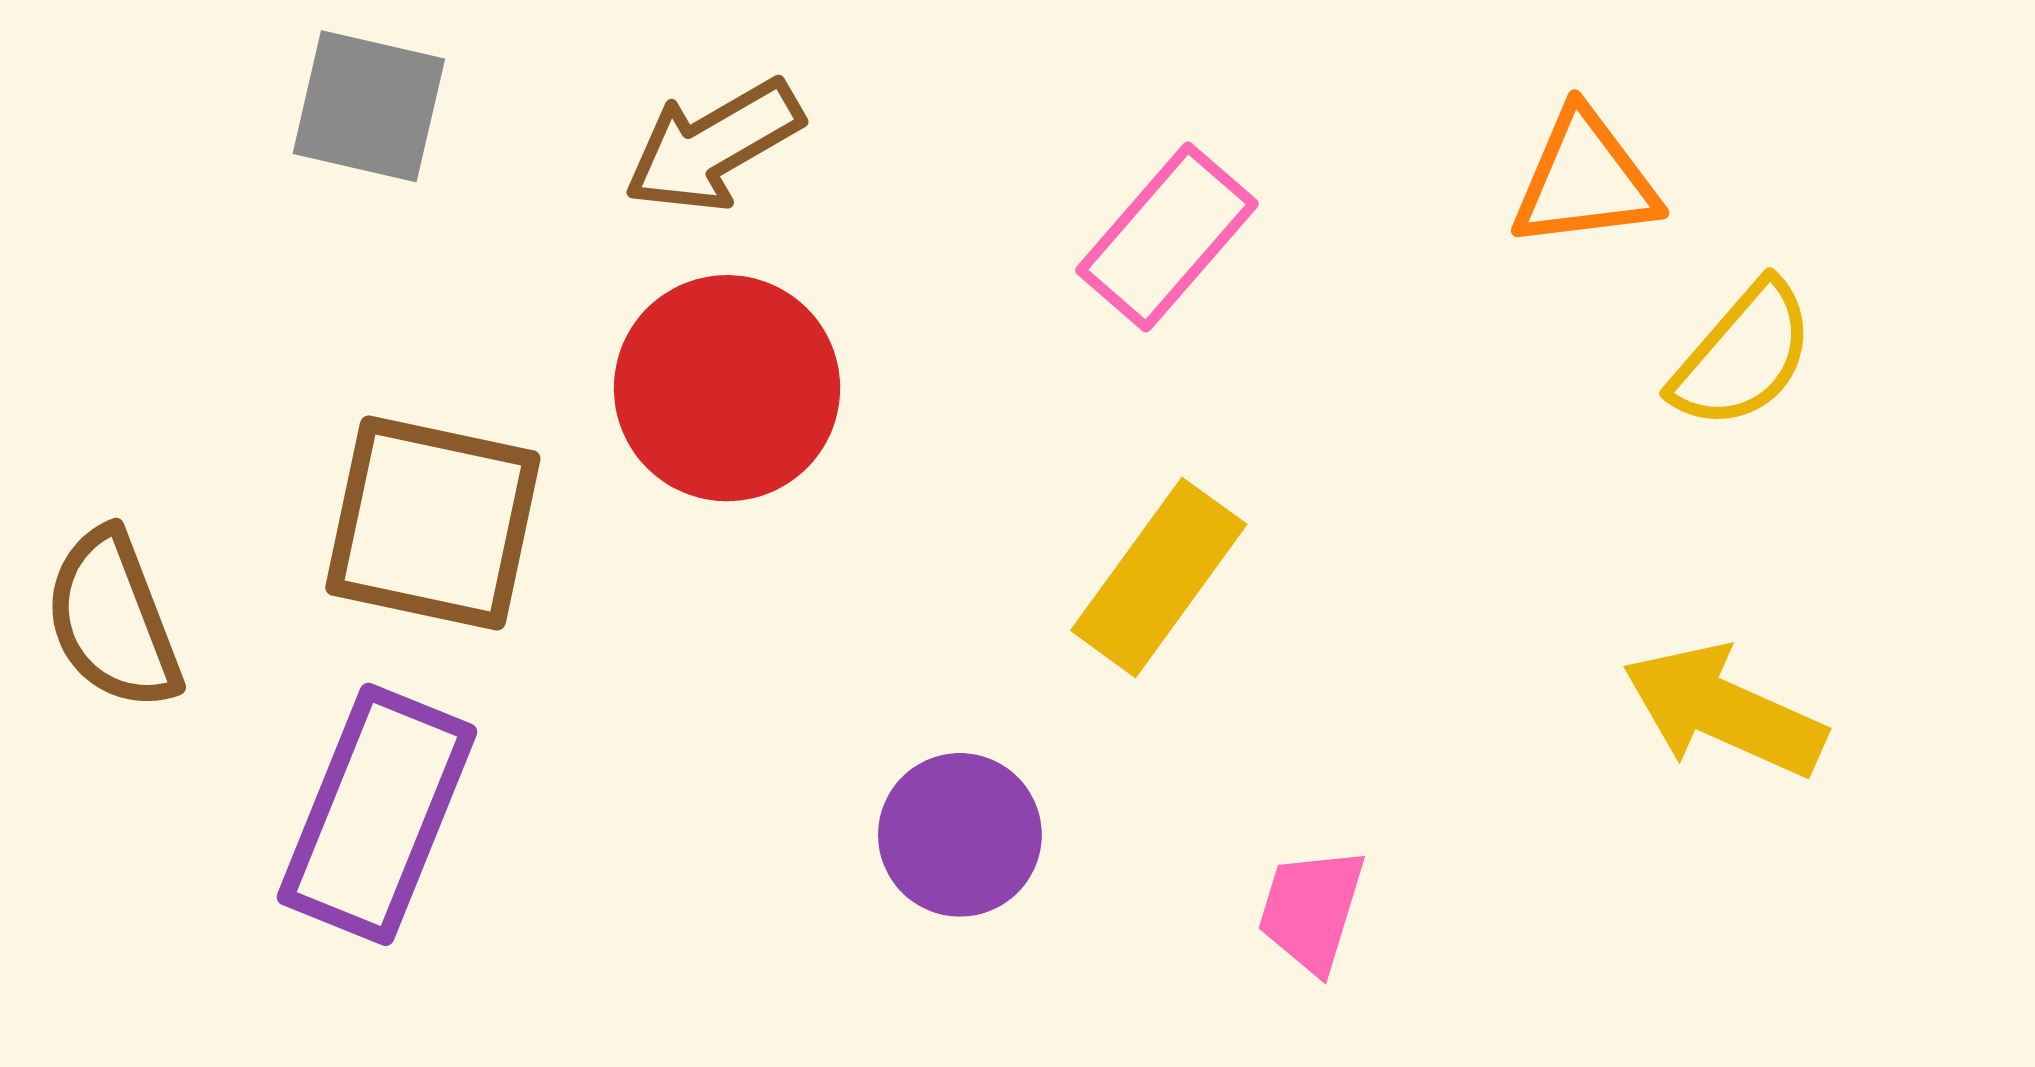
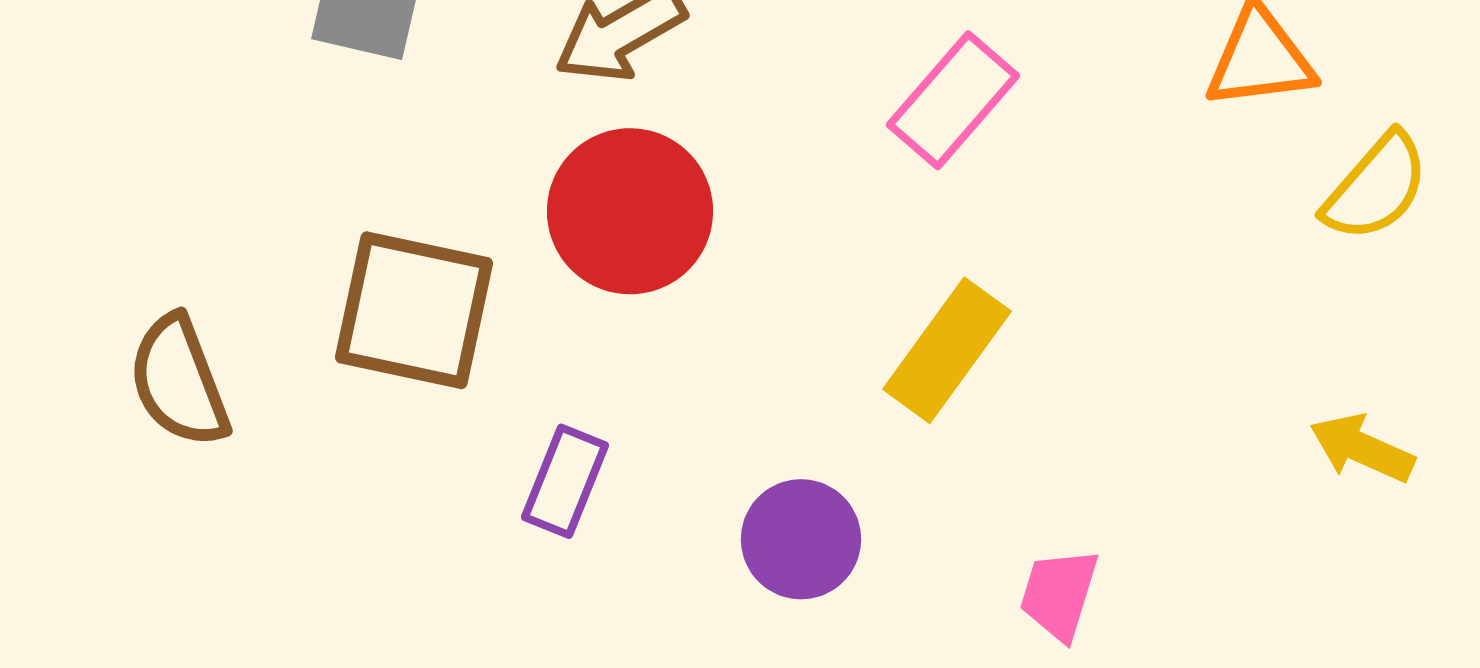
yellow arrow: (1724, 711) -> (1362, 448), size x0.7
purple rectangle: (377, 814) -> (565, 481), moved, size x0.6

